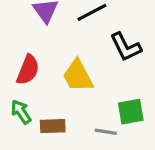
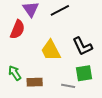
black L-shape: (126, 47) -> (82, 46), moved
red semicircle: (28, 70) -> (18, 29), moved

